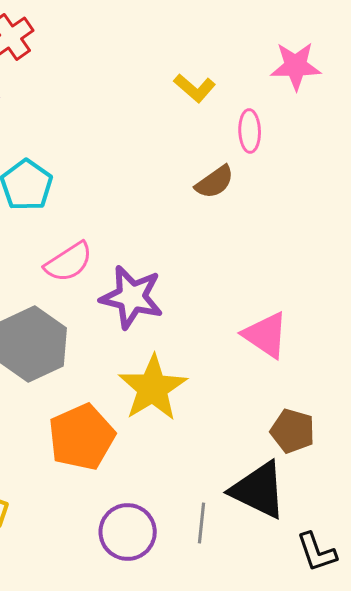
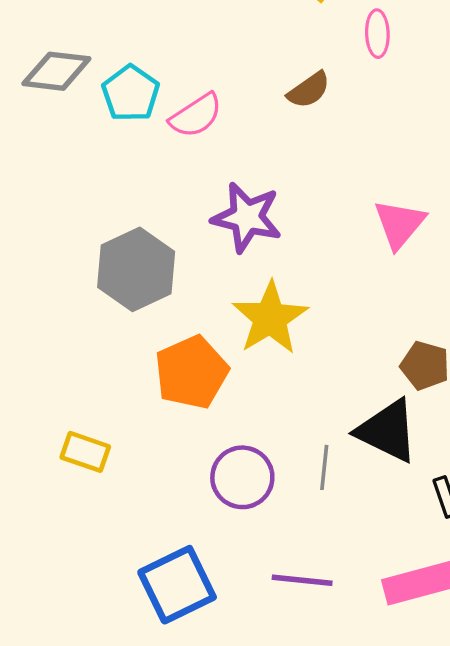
brown semicircle: (215, 182) -> (309, 90), moved
pink semicircle: (69, 262) -> (196, 115), moved
pink triangle: (266, 335) -> (400, 224), moved, turned 36

